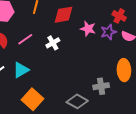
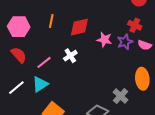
pink line: (25, 39) -> (44, 62), moved
gray cross: (101, 86) -> (121, 96), turned -35

